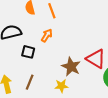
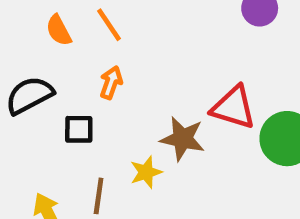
yellow star: (61, 86) -> (146, 172), moved

